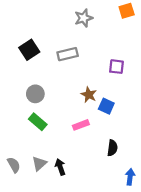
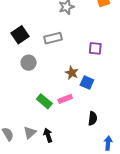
gray circle: (35, 94) -> (29, 63), moved
green rectangle: (38, 122) -> (44, 101), moved

